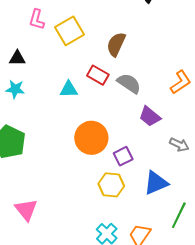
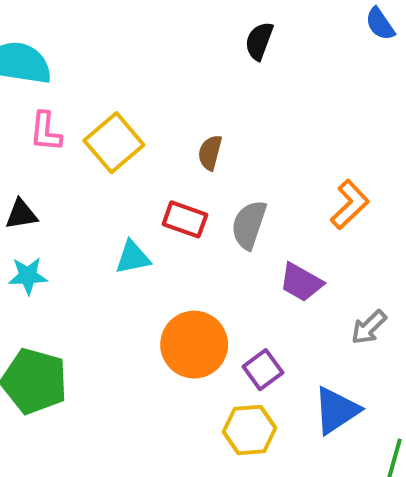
brown semicircle: (116, 44) -> (210, 153), size x0.7
gray semicircle: (129, 83) -> (249, 225), turned -95
gray arrow: (179, 145) -> (369, 327), turned 120

